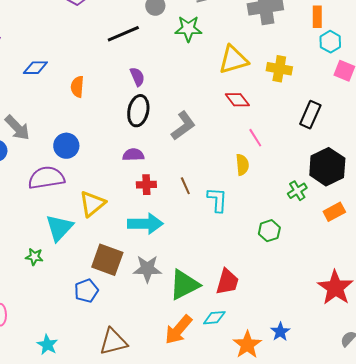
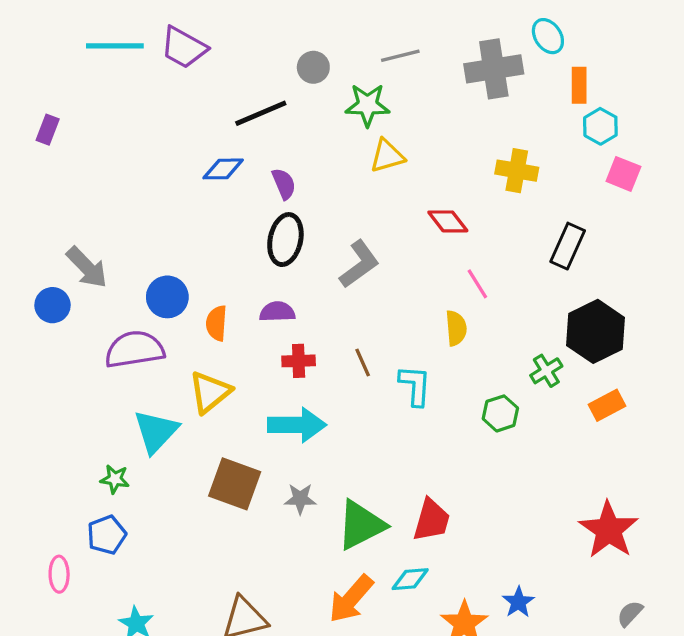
yellow triangle: (233, 60) -> (387, 156), moved, size x0.7
blue diamond: (35, 68) -> (223, 169), moved
orange semicircle: (77, 87) -> (217, 323), moved
green hexagon: (269, 231) -> (500, 413), moved
gray star: (147, 269) -> (300, 499), size x0.7
blue pentagon: (86, 291) -> (107, 535), moved

